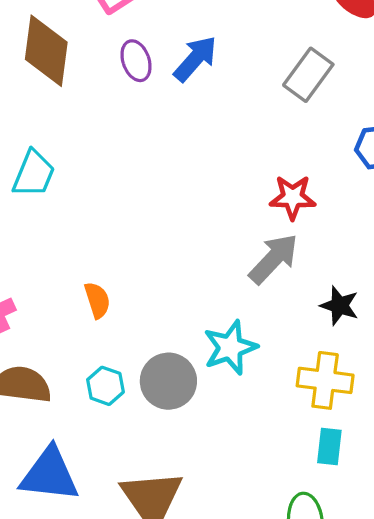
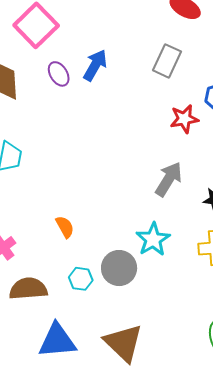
red star: (293, 197) -> (184, 119), moved

